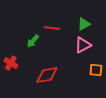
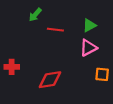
green arrow: (33, 41) -> (35, 15), moved
red cross: (11, 63) -> (12, 67), turned -32

